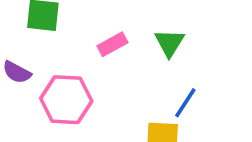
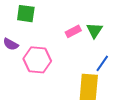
pink rectangle: (112, 44) -> (73, 31), moved

